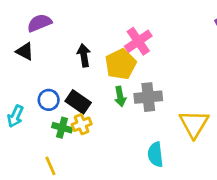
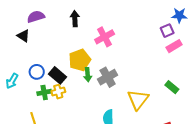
black arrow: (84, 55) -> (75, 19), moved
yellow pentagon: (121, 64) -> (80, 60), moved
gray cross: (148, 97) -> (108, 77), turned -30
green cross: (62, 128) -> (44, 92), turned -32

